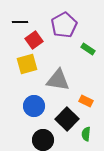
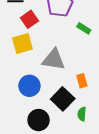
orange rectangle: (86, 101) -> (82, 81), turned 48

